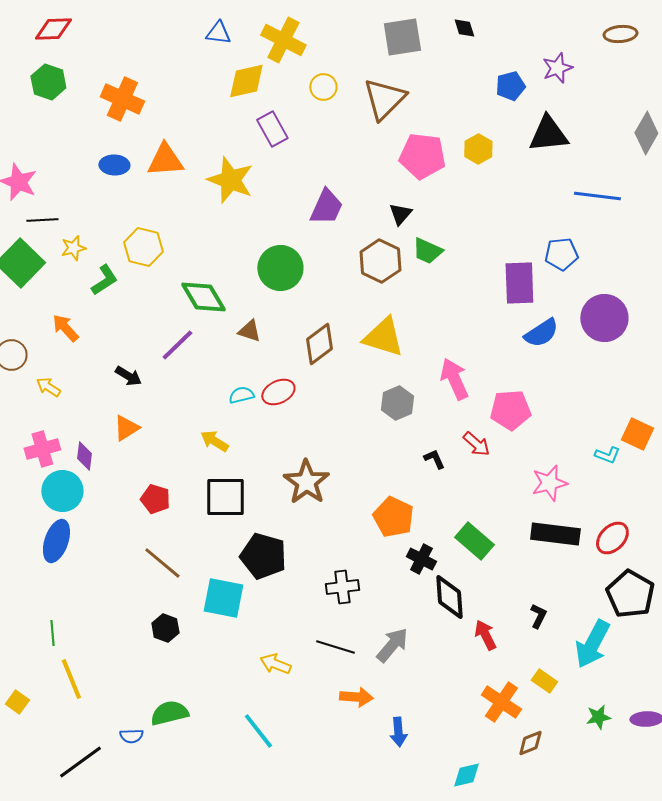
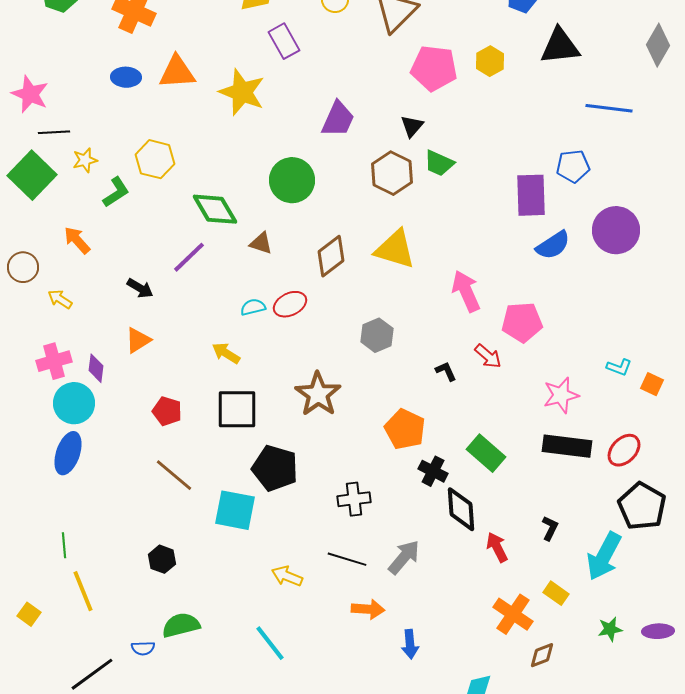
gray hexagon: (397, 403) -> (377, 335), moved
orange square: (637, 434) -> (652, 384), moved, size x0.7
black hexagon: (165, 628) -> (162, 559), moved

